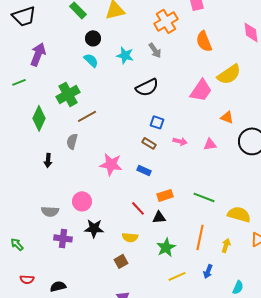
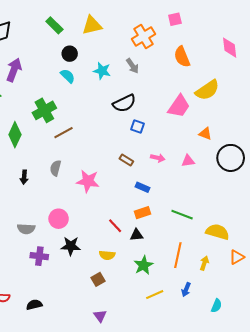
blue square: (157, 122) -> (137, 127), moved
gray semicircle: (72, 141) -> (55, 168), moved
blue rectangle: (144, 170) -> (143, 187), moved

